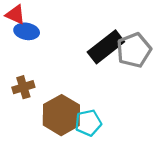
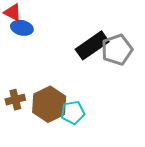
brown cross: (23, 87) -> (15, 100), moved

